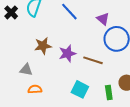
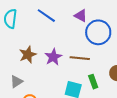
gray triangle: (26, 70) -> (16, 81), turned -32
green rectangle: (109, 92) -> (93, 82), moved

